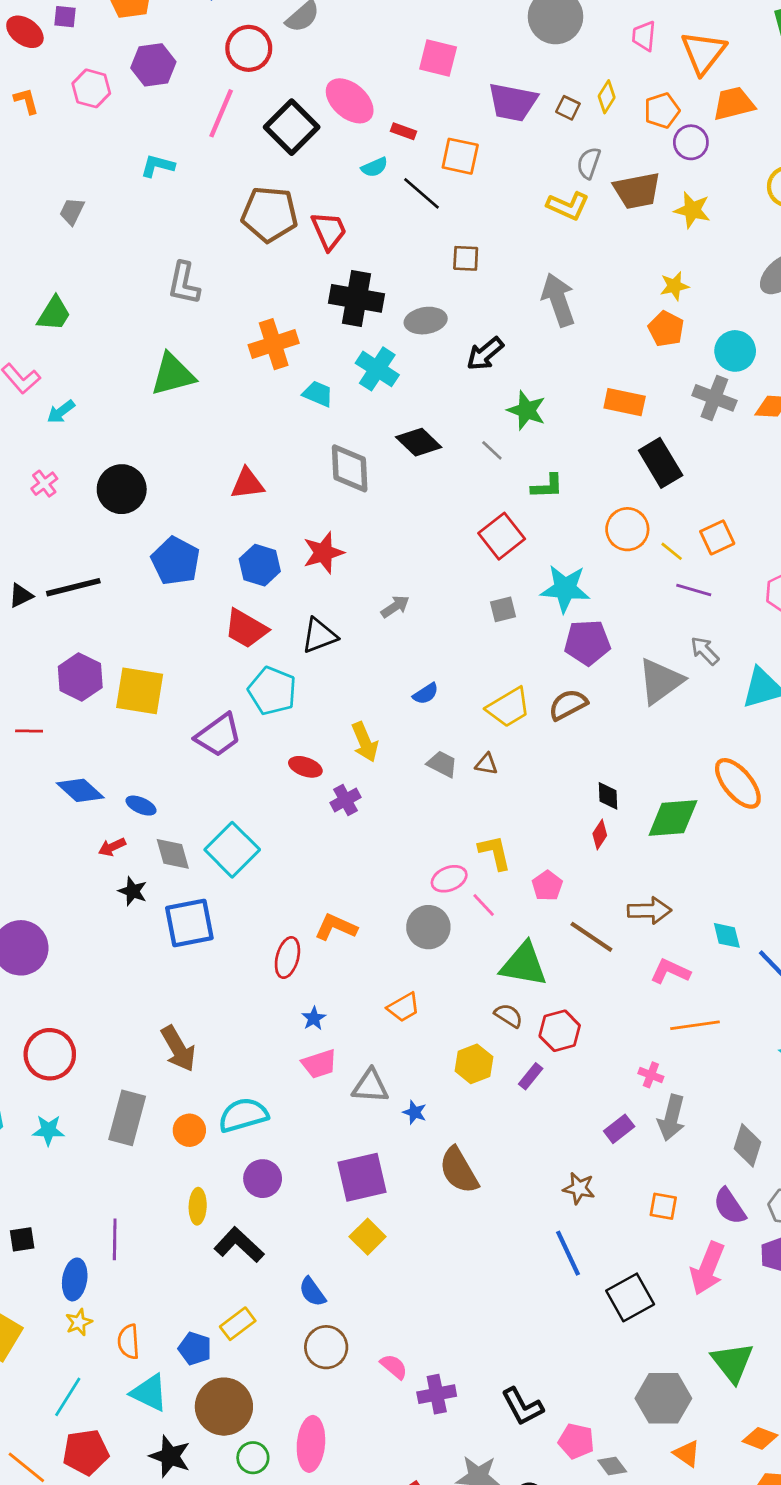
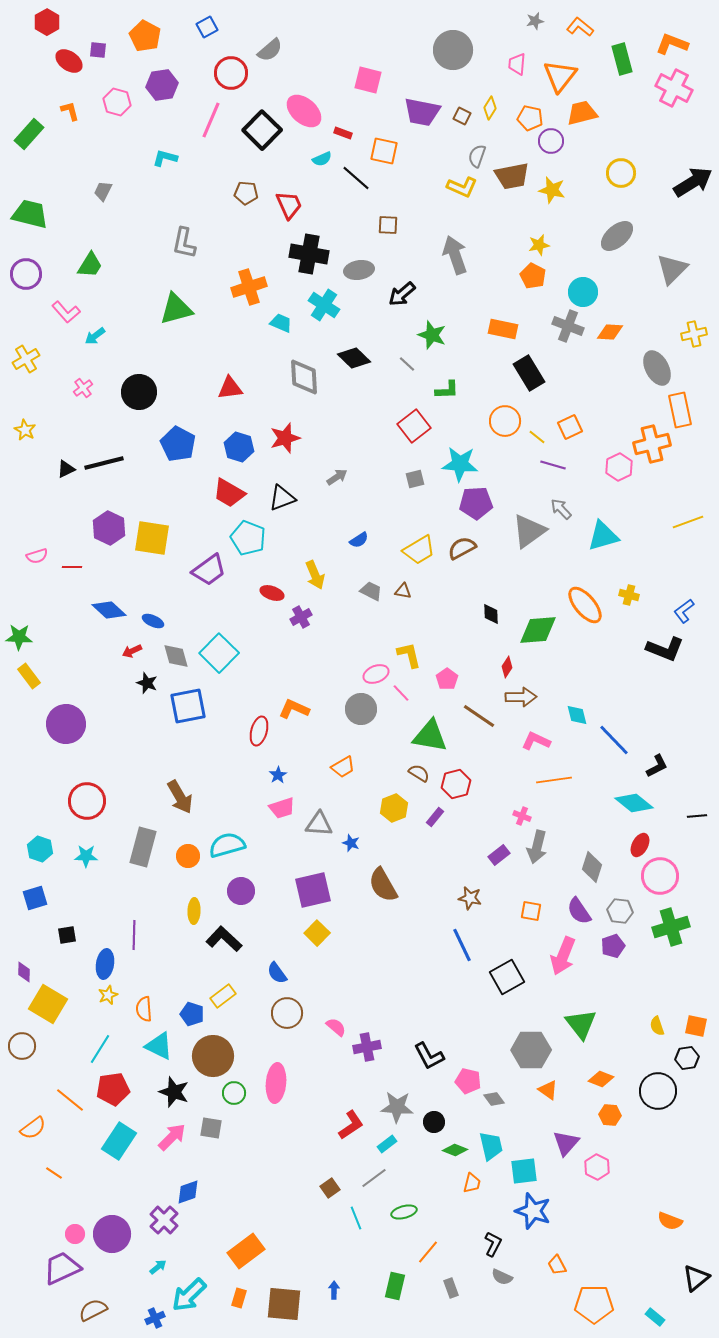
orange pentagon: (662, 111) -> (530, 118), turned 30
brown pentagon: (269, 214) -> (246, 193), size x0.6
red diamond: (600, 835) -> (507, 667), moved

